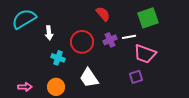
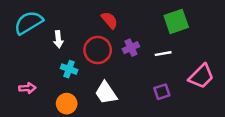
red semicircle: (103, 14) -> (110, 20), moved
white line: (129, 37) -> (163, 54), moved
pink trapezoid: (145, 54) -> (201, 76), moved, turned -65
pink arrow: (25, 87) -> (27, 88), moved

